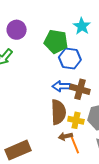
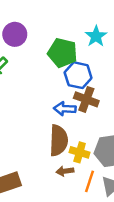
brown cross: (80, 89) -> (86, 99), moved
orange line: (75, 145) -> (89, 181), moved, turned 36

